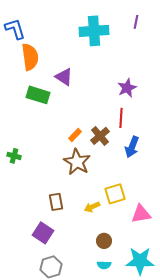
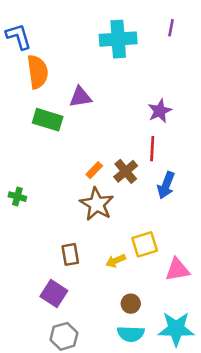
purple triangle: (64, 77) -> (80, 97), turned -42
cyan semicircle: (104, 265) -> (131, 334), size x1.5

